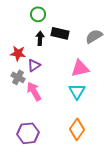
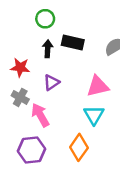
purple triangle: (34, 65) -> (51, 82), moved
orange diamond: (77, 129) -> (79, 147), moved
purple hexagon: (28, 133) -> (31, 150), moved

